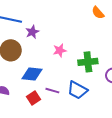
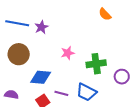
purple star: (32, 32) -> (41, 27), moved

